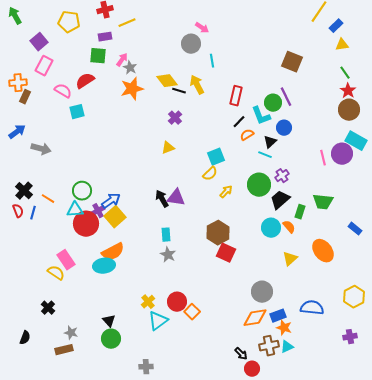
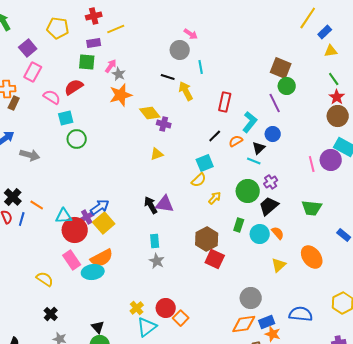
yellow diamond: (167, 81) -> (150, 113), moved
black line: (179, 91) -> (168, 77), moved
green circle: (273, 103) -> (287, 86), moved
cyan L-shape: (261, 116) -> (250, 122), turned -120
purple cross: (175, 118) -> (164, 124), turned -32
black line: (239, 122) -> (215, 136), moved
green circle: (82, 191) -> (77, 139), moved
green rectangle: (300, 212) -> (239, 225), moved
pink rectangle: (66, 260) -> (72, 260), moved
black cross: (48, 308) -> (51, 314), moved

